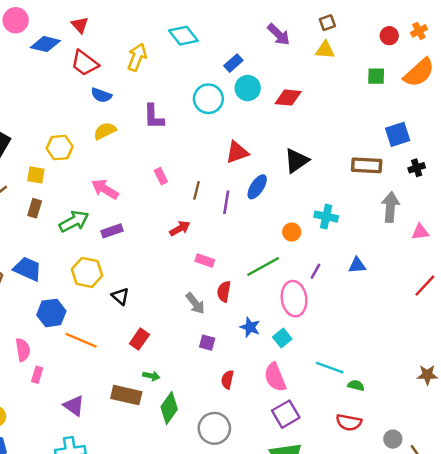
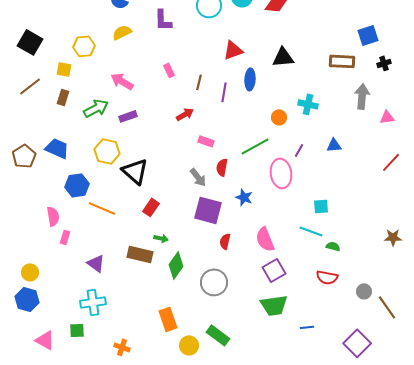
black triangle: (296, 161) -> (283, 57), turned 30
blue ellipse: (257, 187) -> (250, 79), turned -30
black triangle: (120, 296) -> (135, 171), size x1.8
cyan square: (282, 338) -> (321, 206), moved, turned 35
purple square: (207, 343) -> (208, 210), size x2.0

